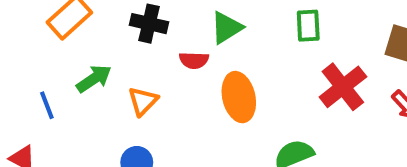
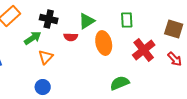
green arrow: (94, 79) -> (33, 38), moved
orange ellipse: (239, 97) -> (104, 43), moved

